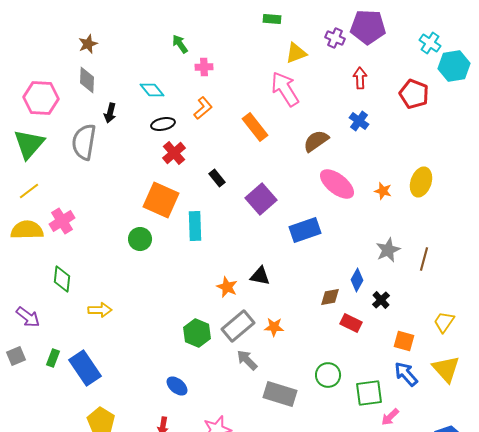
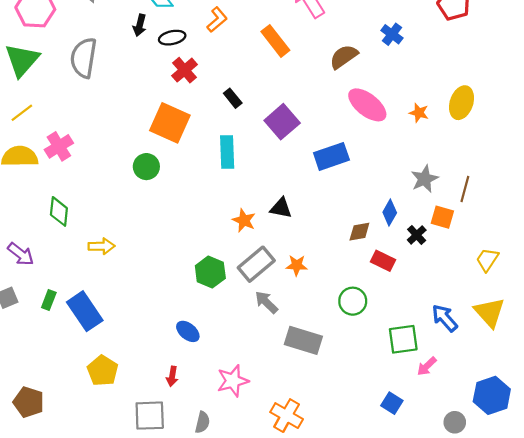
black arrow: (110, 113) -> (140, 25), moved
cyan rectangle: (195, 226) -> (227, 152), moved
orange square: (404, 341) -> (442, 217), moved
green circle: (328, 375) -> (353, 301), moved

